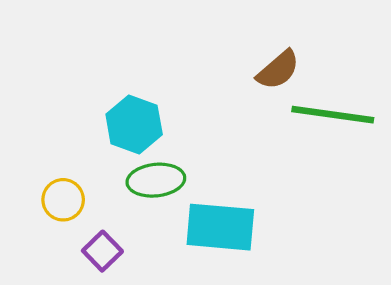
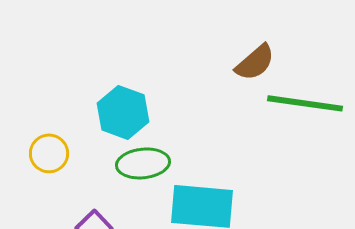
yellow circle: (63, 200) -> (49, 153), moved

